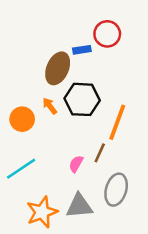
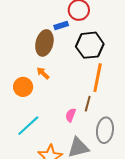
black hexagon: (82, 99) -> (90, 45), moved

